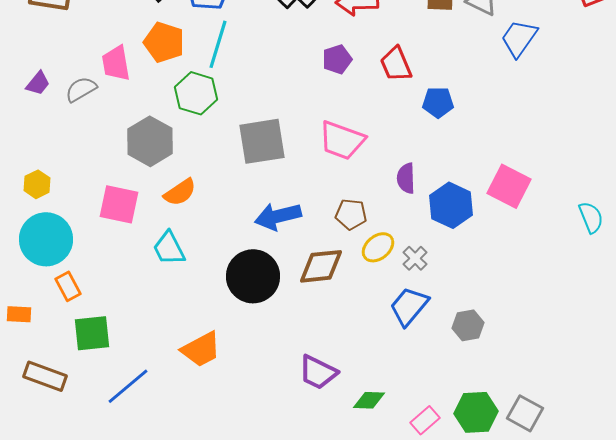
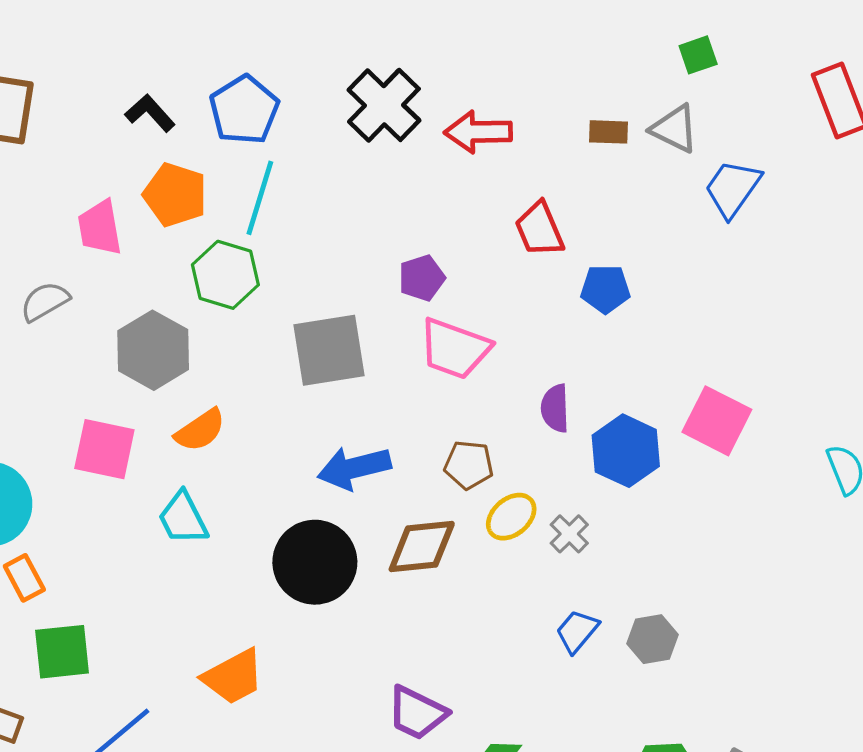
purple pentagon: (337, 59) -> (422, 278), moved
gray semicircle: (81, 89) -> (45, 302), moved
blue trapezoid: (409, 306) -> (577, 631), moved, size x0.7

